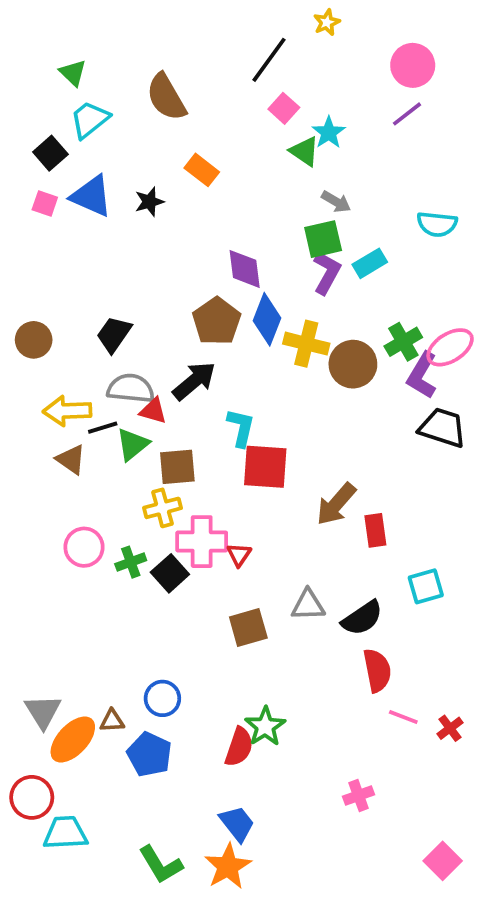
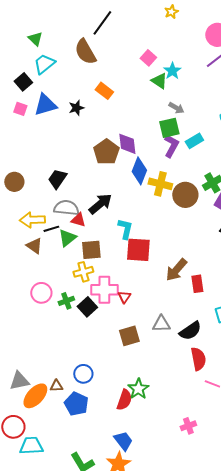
black line: (269, 60) -> (102, 23), moved
blue triangle: (91, 196) -> (45, 105), turned -40
brown pentagon: (217, 321) -> (106, 152), moved
gray triangle: (43, 711) -> (19, 381), turned 50

